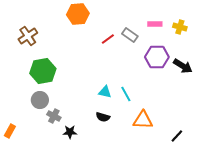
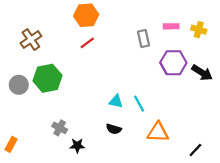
gray rectangle: (130, 35) -> (144, 38), turned 42
red line: (108, 39) -> (87, 43), moved
gray circle: (40, 100) -> (19, 85), moved

